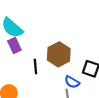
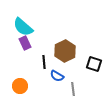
blue semicircle: (72, 82) -> (57, 76), moved

